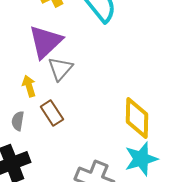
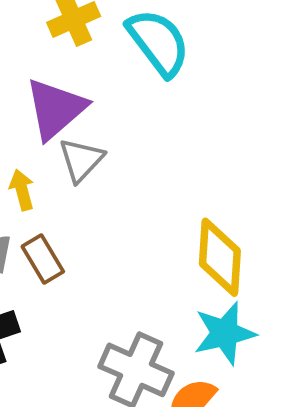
brown rectangle: (52, 113) -> (43, 259), moved

